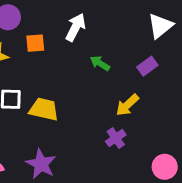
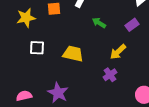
yellow trapezoid: (44, 109) -> (73, 54), moved

